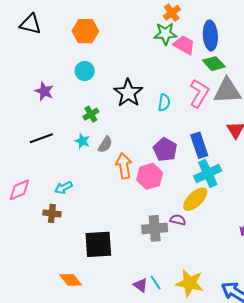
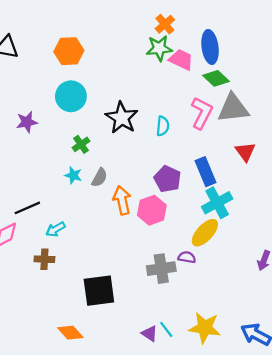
cyan circle: (85, 71) -> (71, 96), size x1.4
purple star: (44, 91) -> (27, 122), turned -30
black line: (41, 138) -> (27, 208), moved

